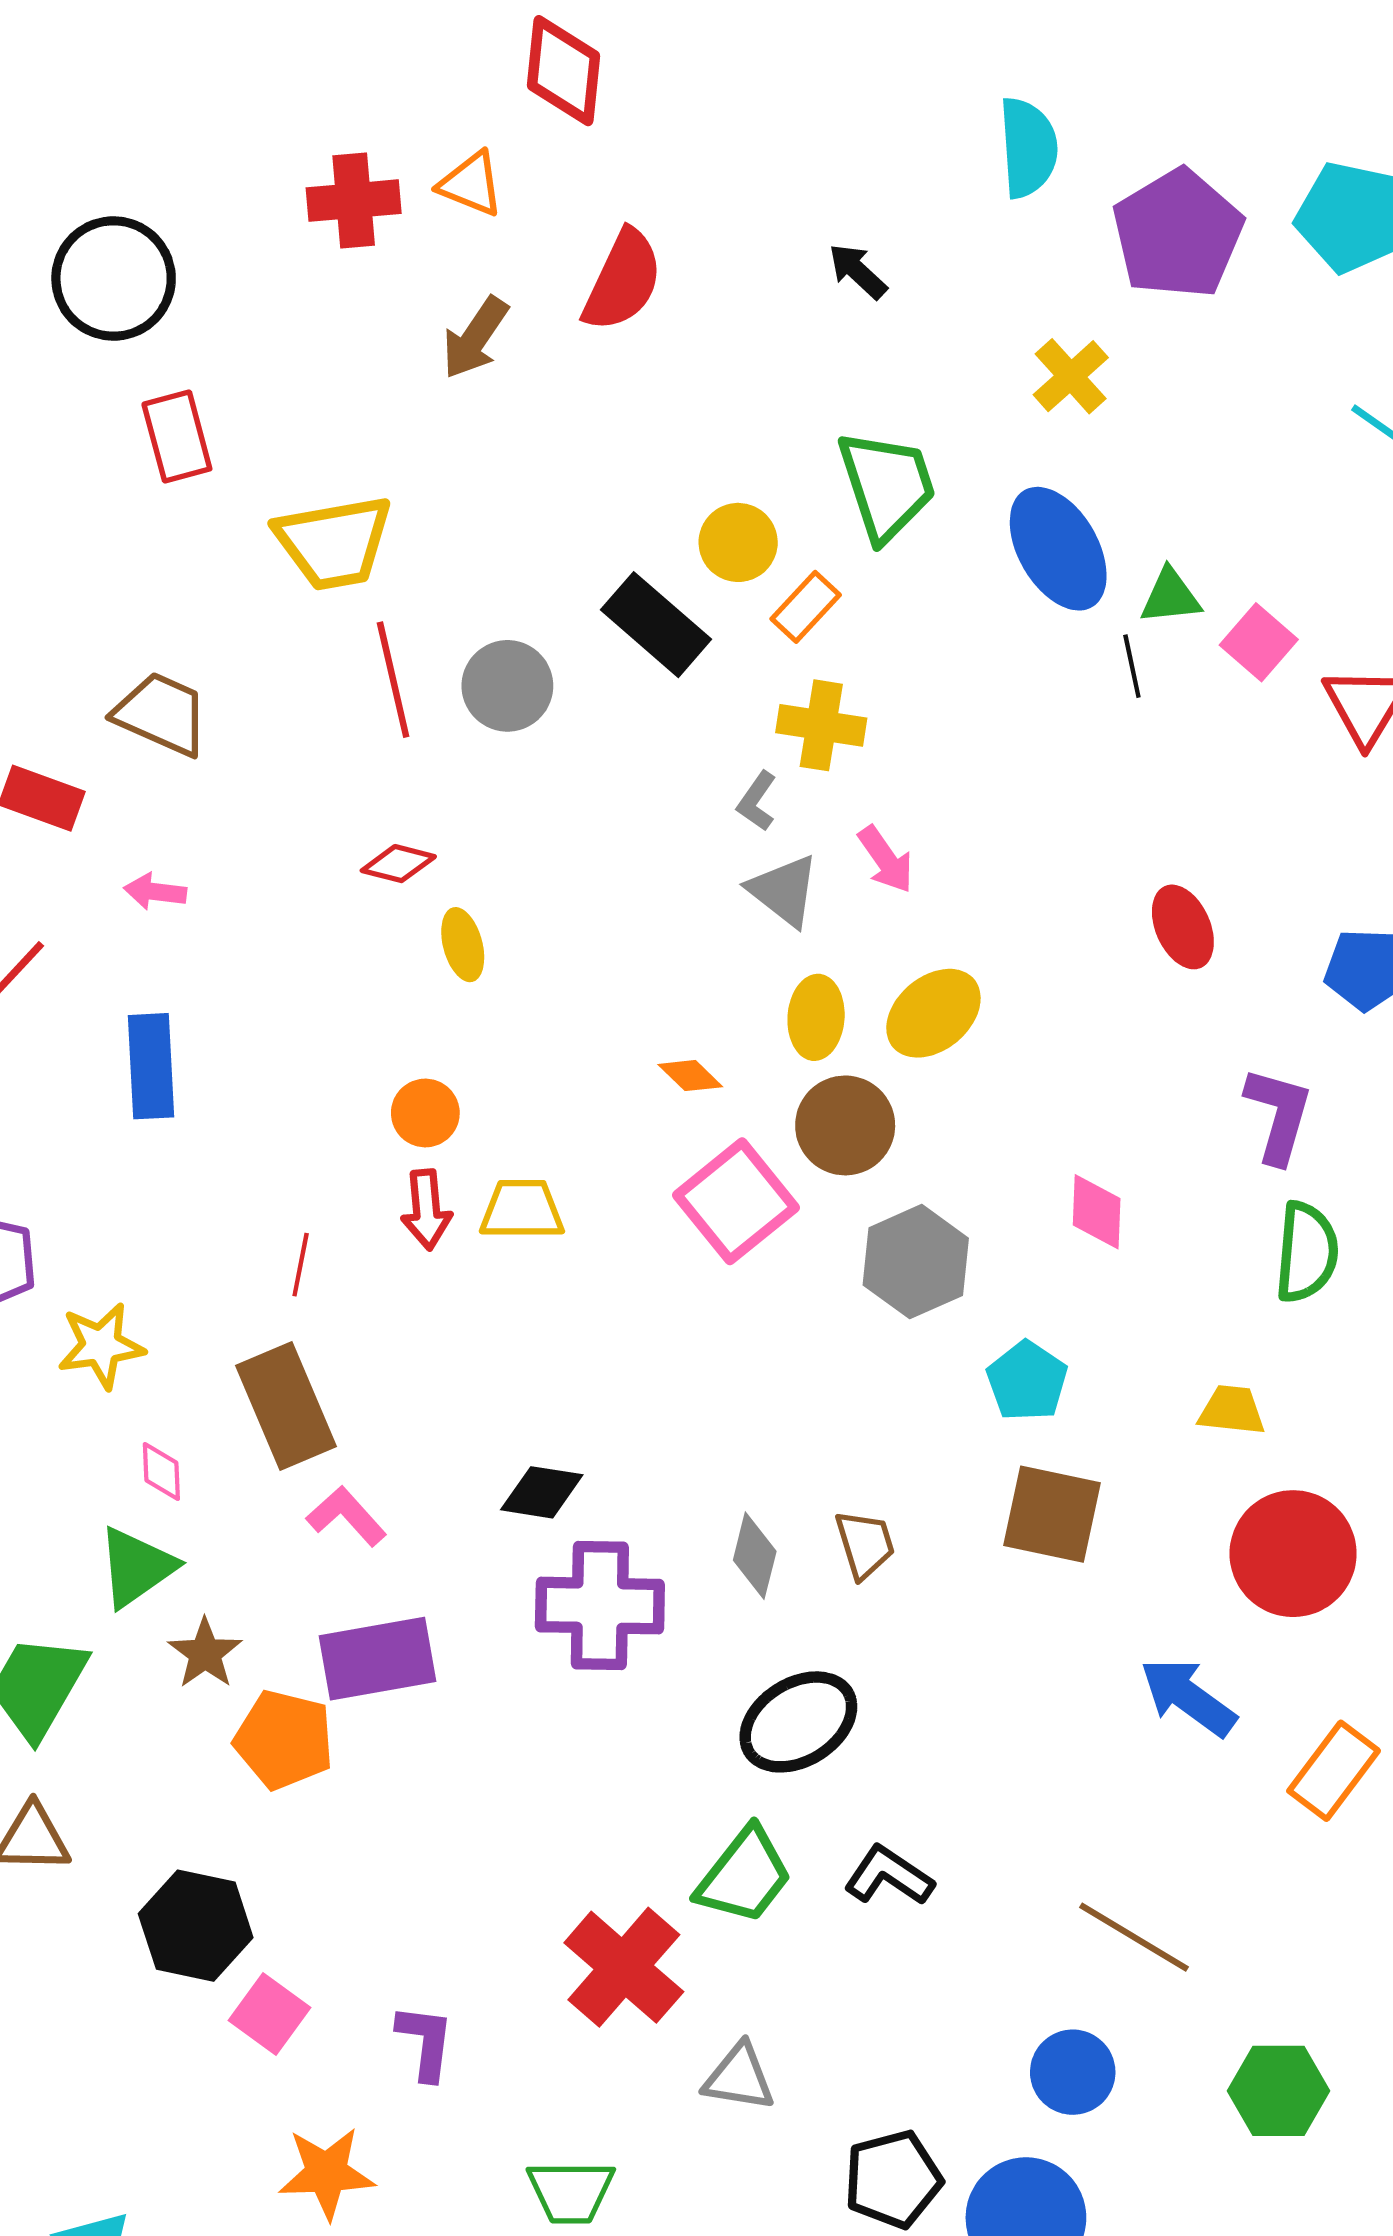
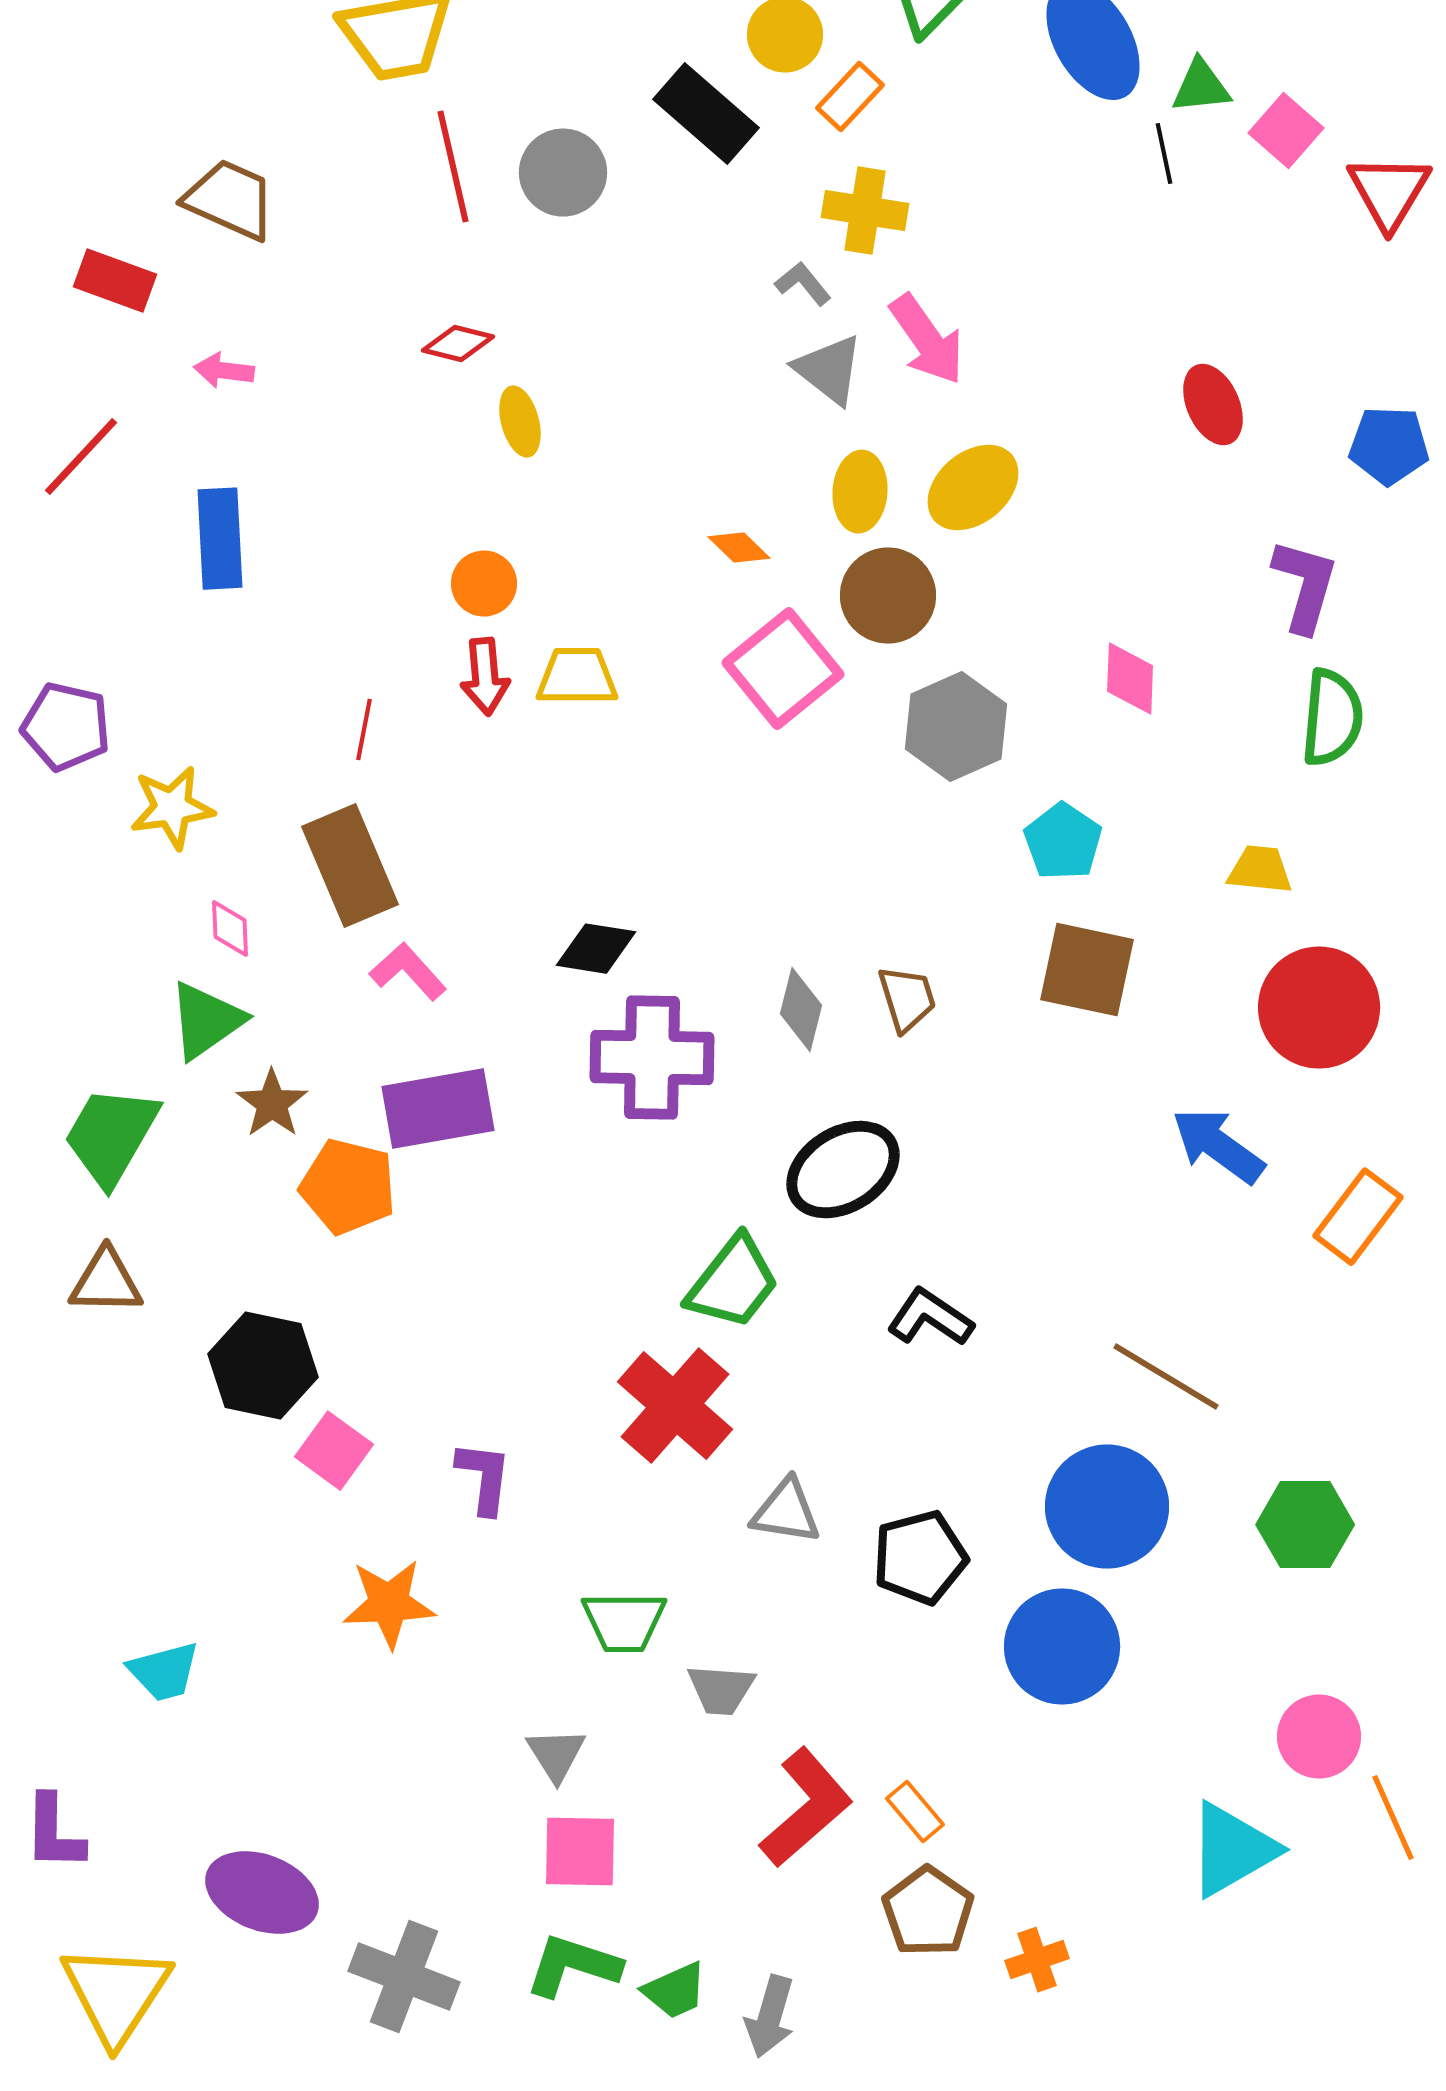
gray L-shape: (757, 801) -> (803, 284), turned 106
pink arrow: (886, 859) -> (927, 340), size x1.4
green trapezoid: (744, 1876) -> (733, 1283), moved
blue circle: (1073, 2072) -> (1107, 1507), size x1.5
black pentagon: (893, 2179) -> (920, 1558), moved

